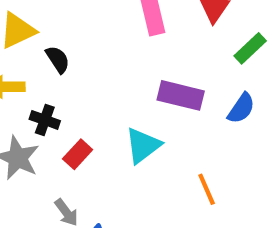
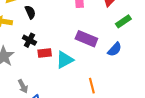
black cross: (45, 120) -> (29, 40), moved
red rectangle: (78, 154) -> (45, 53), moved, turned 32

